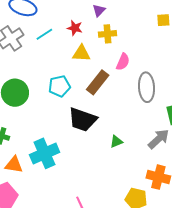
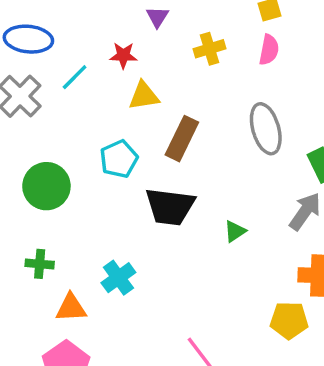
yellow cross: (108, 34) -> (209, 49), moved
pink semicircle: (123, 62) -> (269, 50), moved
cyan cross: (45, 153) -> (118, 278), size x0.7

